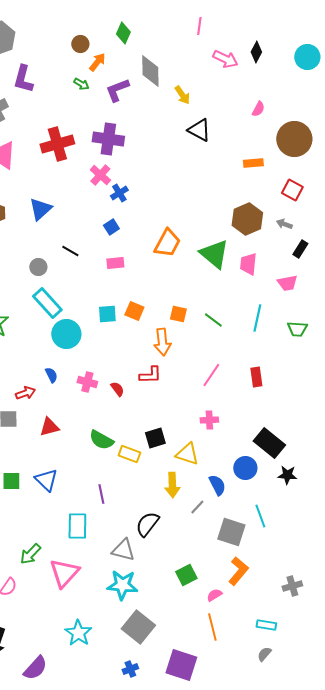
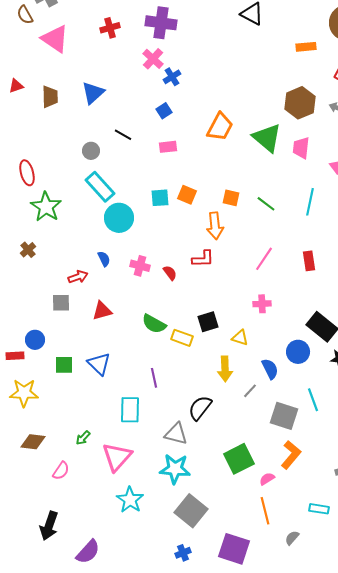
red cross: (57, 144) -> (110, 28), size x0.6
yellow triangle: (187, 454) -> (240, 338), size x0.7
green arrow: (30, 554) -> (83, 438), size x0.7
green square: (186, 575) -> (239, 459), size x1.4
cyan star: (78, 633) -> (130, 500), moved
gray semicircle: (264, 654) -> (292, 538), moved

